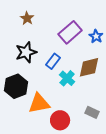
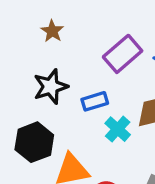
blue rectangle: (53, 61) -> (95, 101), turned 35

